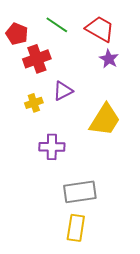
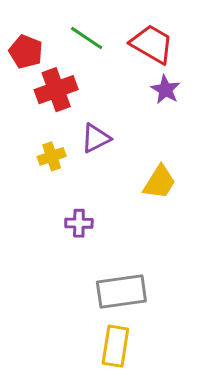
yellow trapezoid: (105, 120) -> (159, 182), size x0.7
purple cross: (52, 147) -> (79, 223), size x0.7

